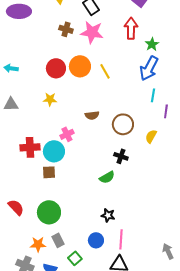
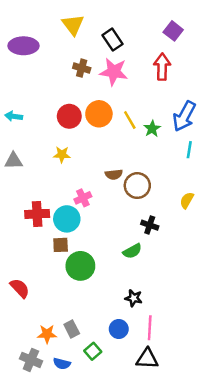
green star: (152, 44) -> (152, 129), moved
brown circle: (123, 124) -> (137, 186), moved
green circle: (49, 212) -> (80, 266), moved

